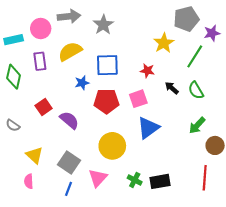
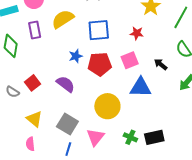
blue star: (82, 83) -> (76, 56), moved
black arrow: (172, 88) -> (161, 64), moved
red square: (44, 107) -> (33, 83), moved
blue triangle: (148, 128) -> (141, 87), turned 40

